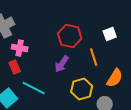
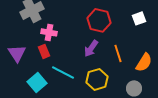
orange line: (94, 57) -> (118, 53), moved
yellow hexagon: (82, 89) -> (97, 79), moved

